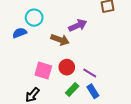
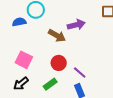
pink square: (43, 71) -> (24, 60), moved
green rectangle: (72, 89) -> (50, 84), moved

